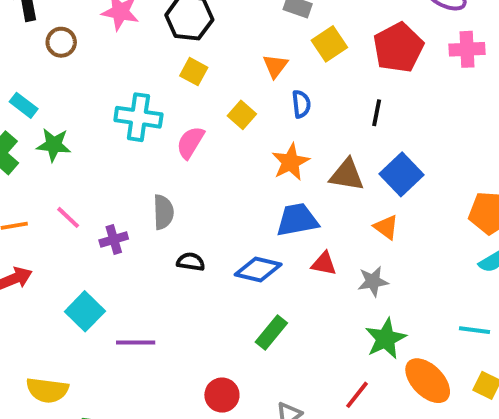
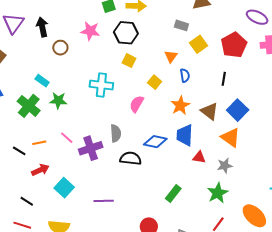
pink semicircle: (190, 142) -> (137, 104), moved
brown triangle: (347, 175) -> (209, 111), turned 30
blue trapezoid: (297, 220) -> (185, 135), turned -75
orange triangle: (386, 227) -> (231, 137), size x1.5
purple cross: (114, 239) -> (91, 148), size x1.6
black semicircle: (191, 262) -> (131, 158), size x1.5
blue diamond: (258, 269) -> (155, 142), moved
cyan square: (85, 311) -> (64, 188), moved
green star: (386, 339) -> (218, 193), moved

